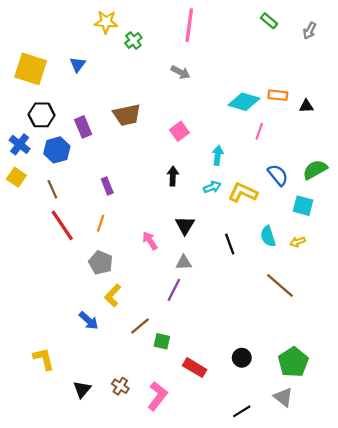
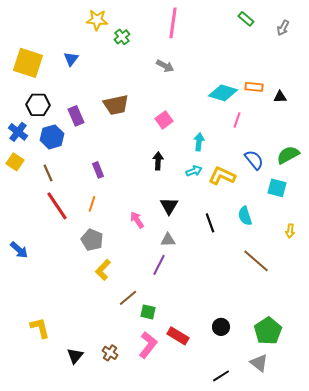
yellow arrow: (298, 242) -> (290, 231), moved, turned -64
blue arrow: (89, 321) -> (19, 250), moved
pink L-shape: (158, 396) -> (148, 345), moved

